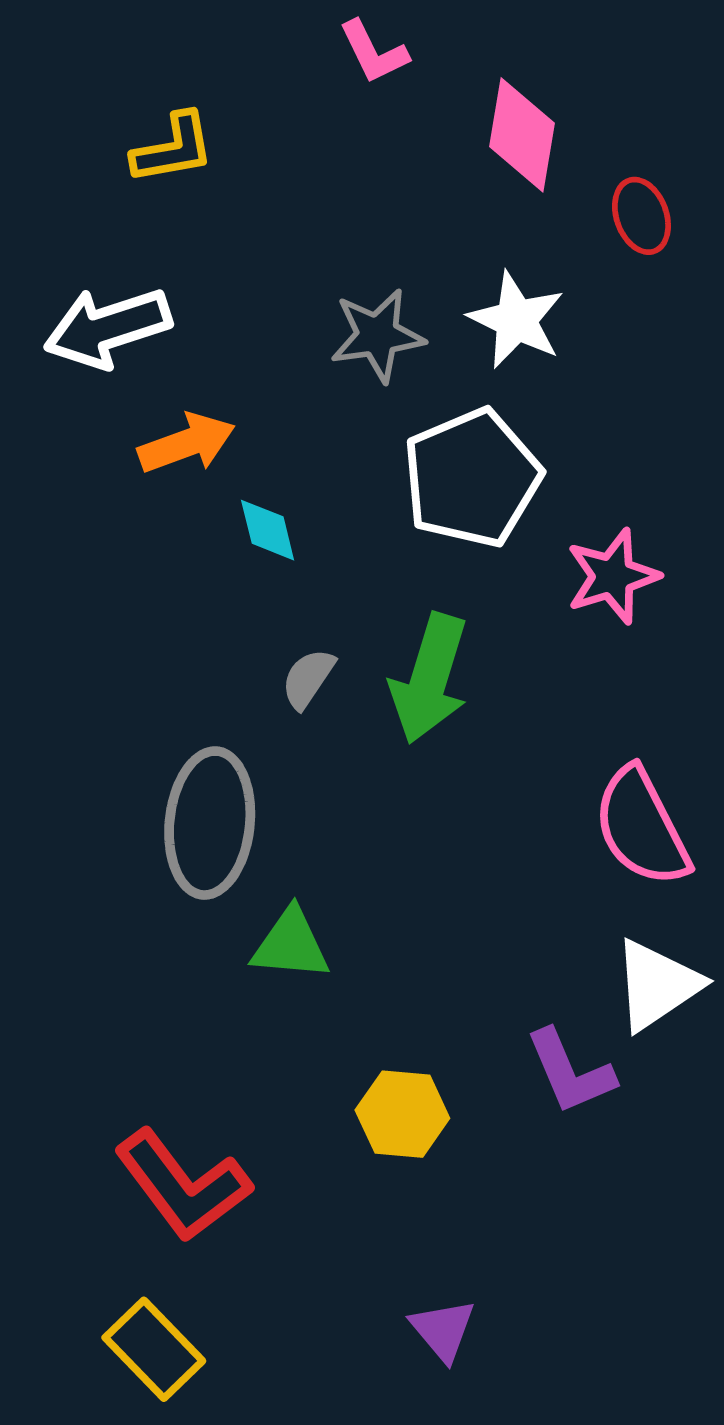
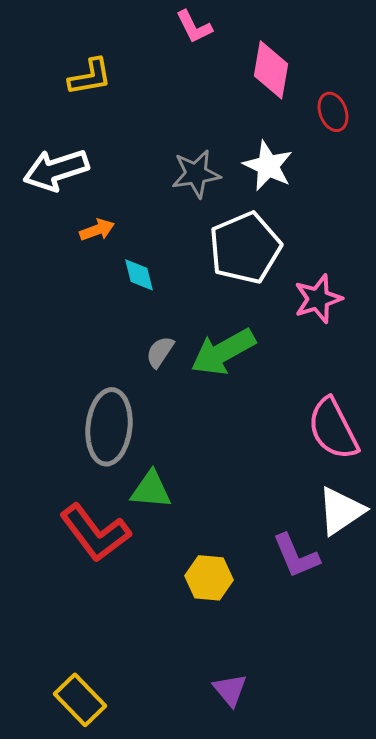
orange arrow: (187, 443) -> (97, 230), size x0.7
green arrow: (429, 678) -> (223, 352), turned 44
red L-shape: (183, 1185) -> (95, 533), moved

